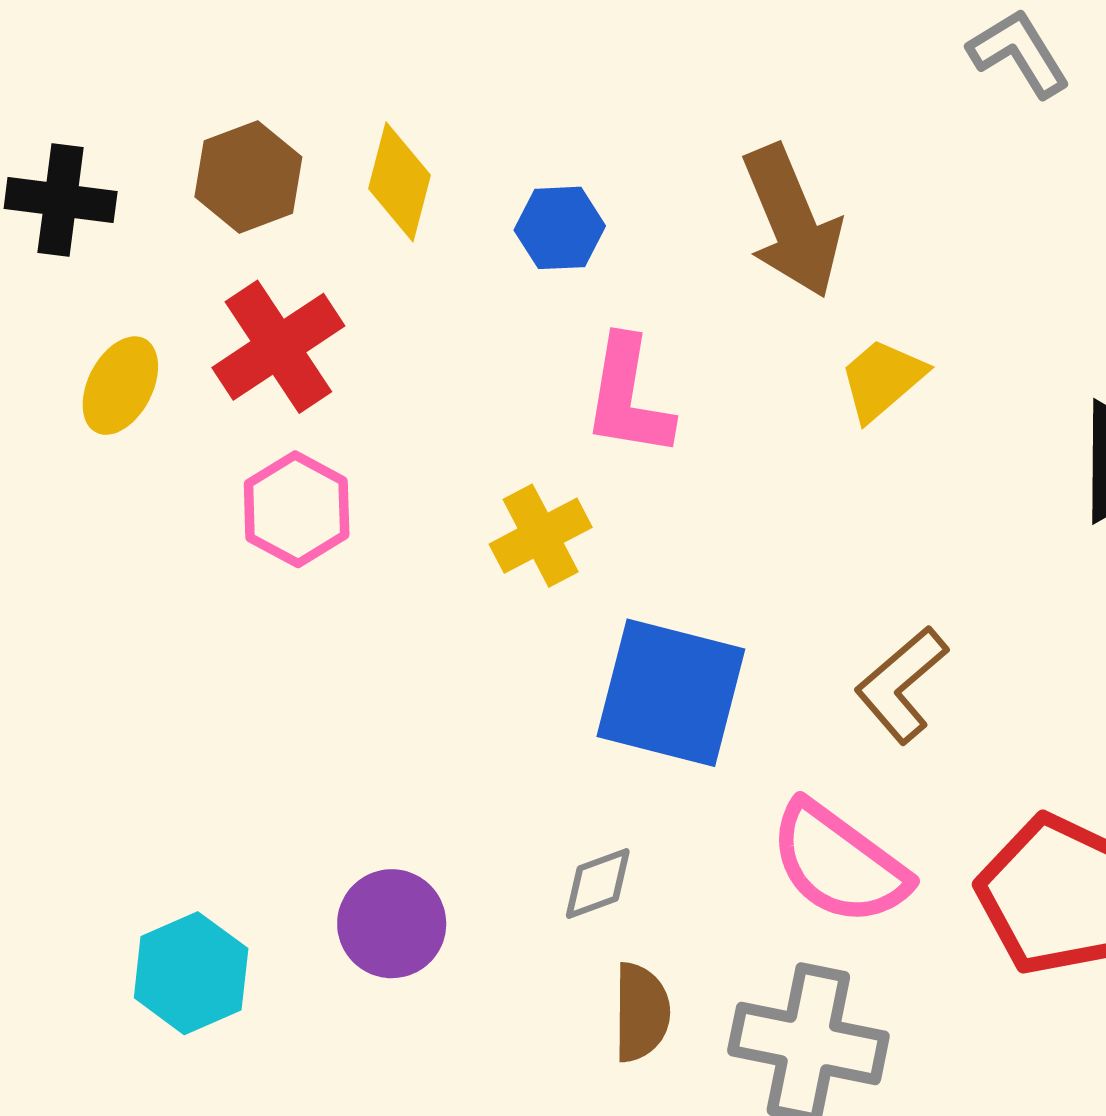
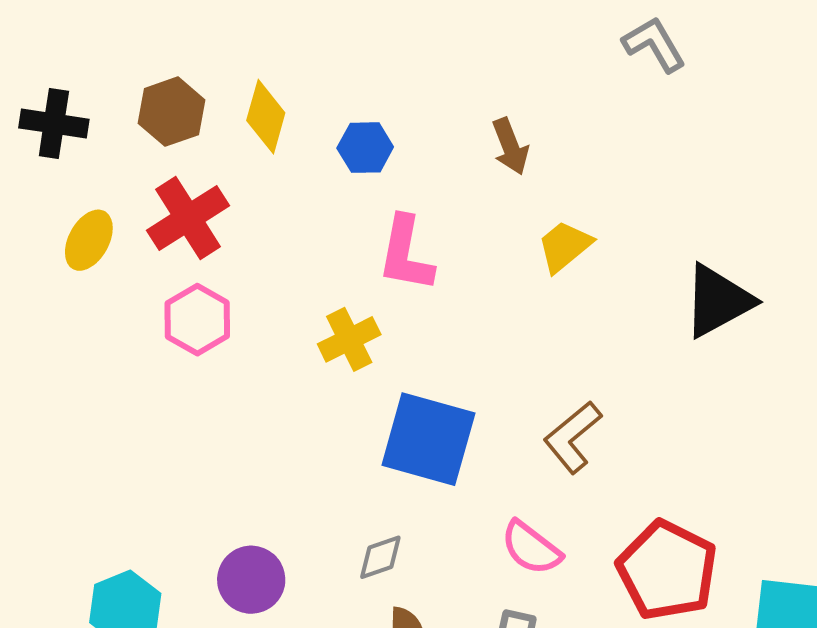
brown arrow: (792, 221) -> (510, 146), size x0.6
pink semicircle: (839, 863) -> (531, 548), size x0.7

